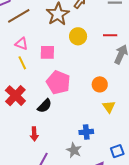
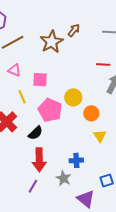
yellow circle: (78, 36) -> (73, 97), moved
yellow line: (22, 63) -> (22, 97), moved
red arrow: (34, 134) -> (39, 160), moved, size x1.6

